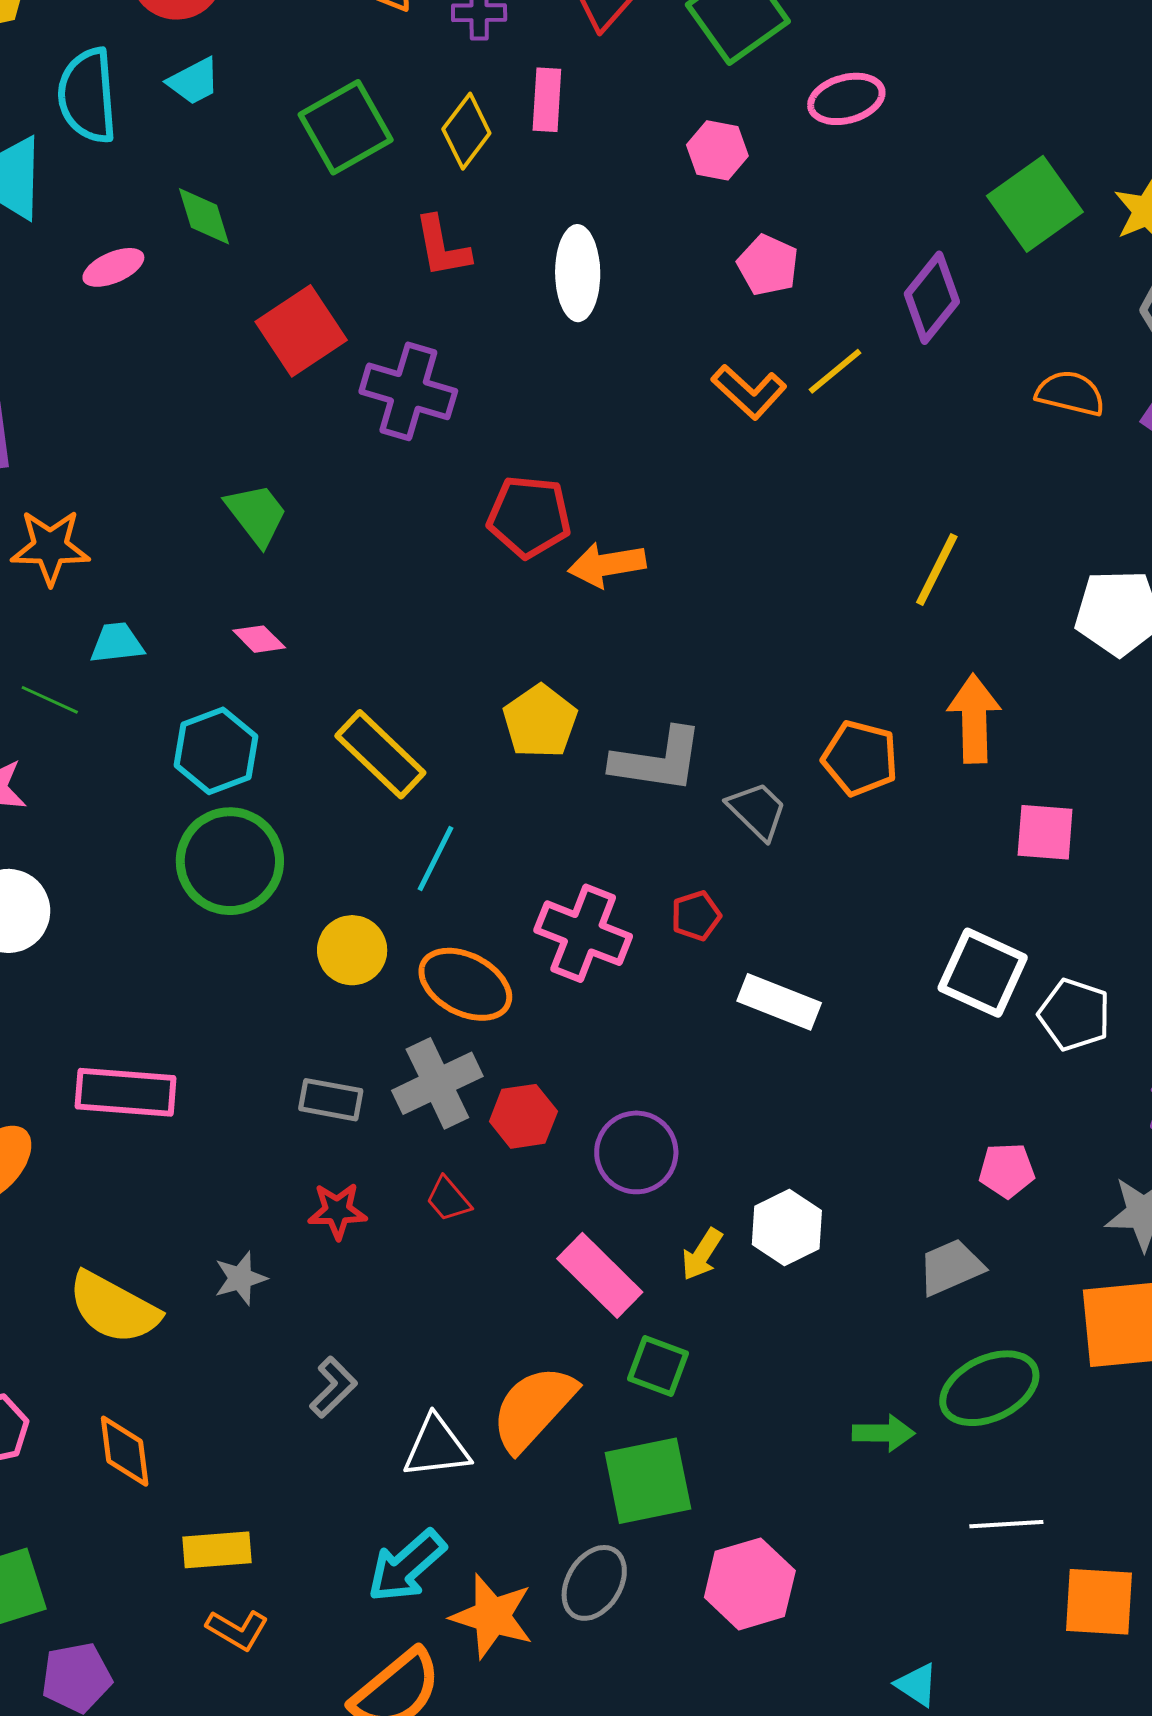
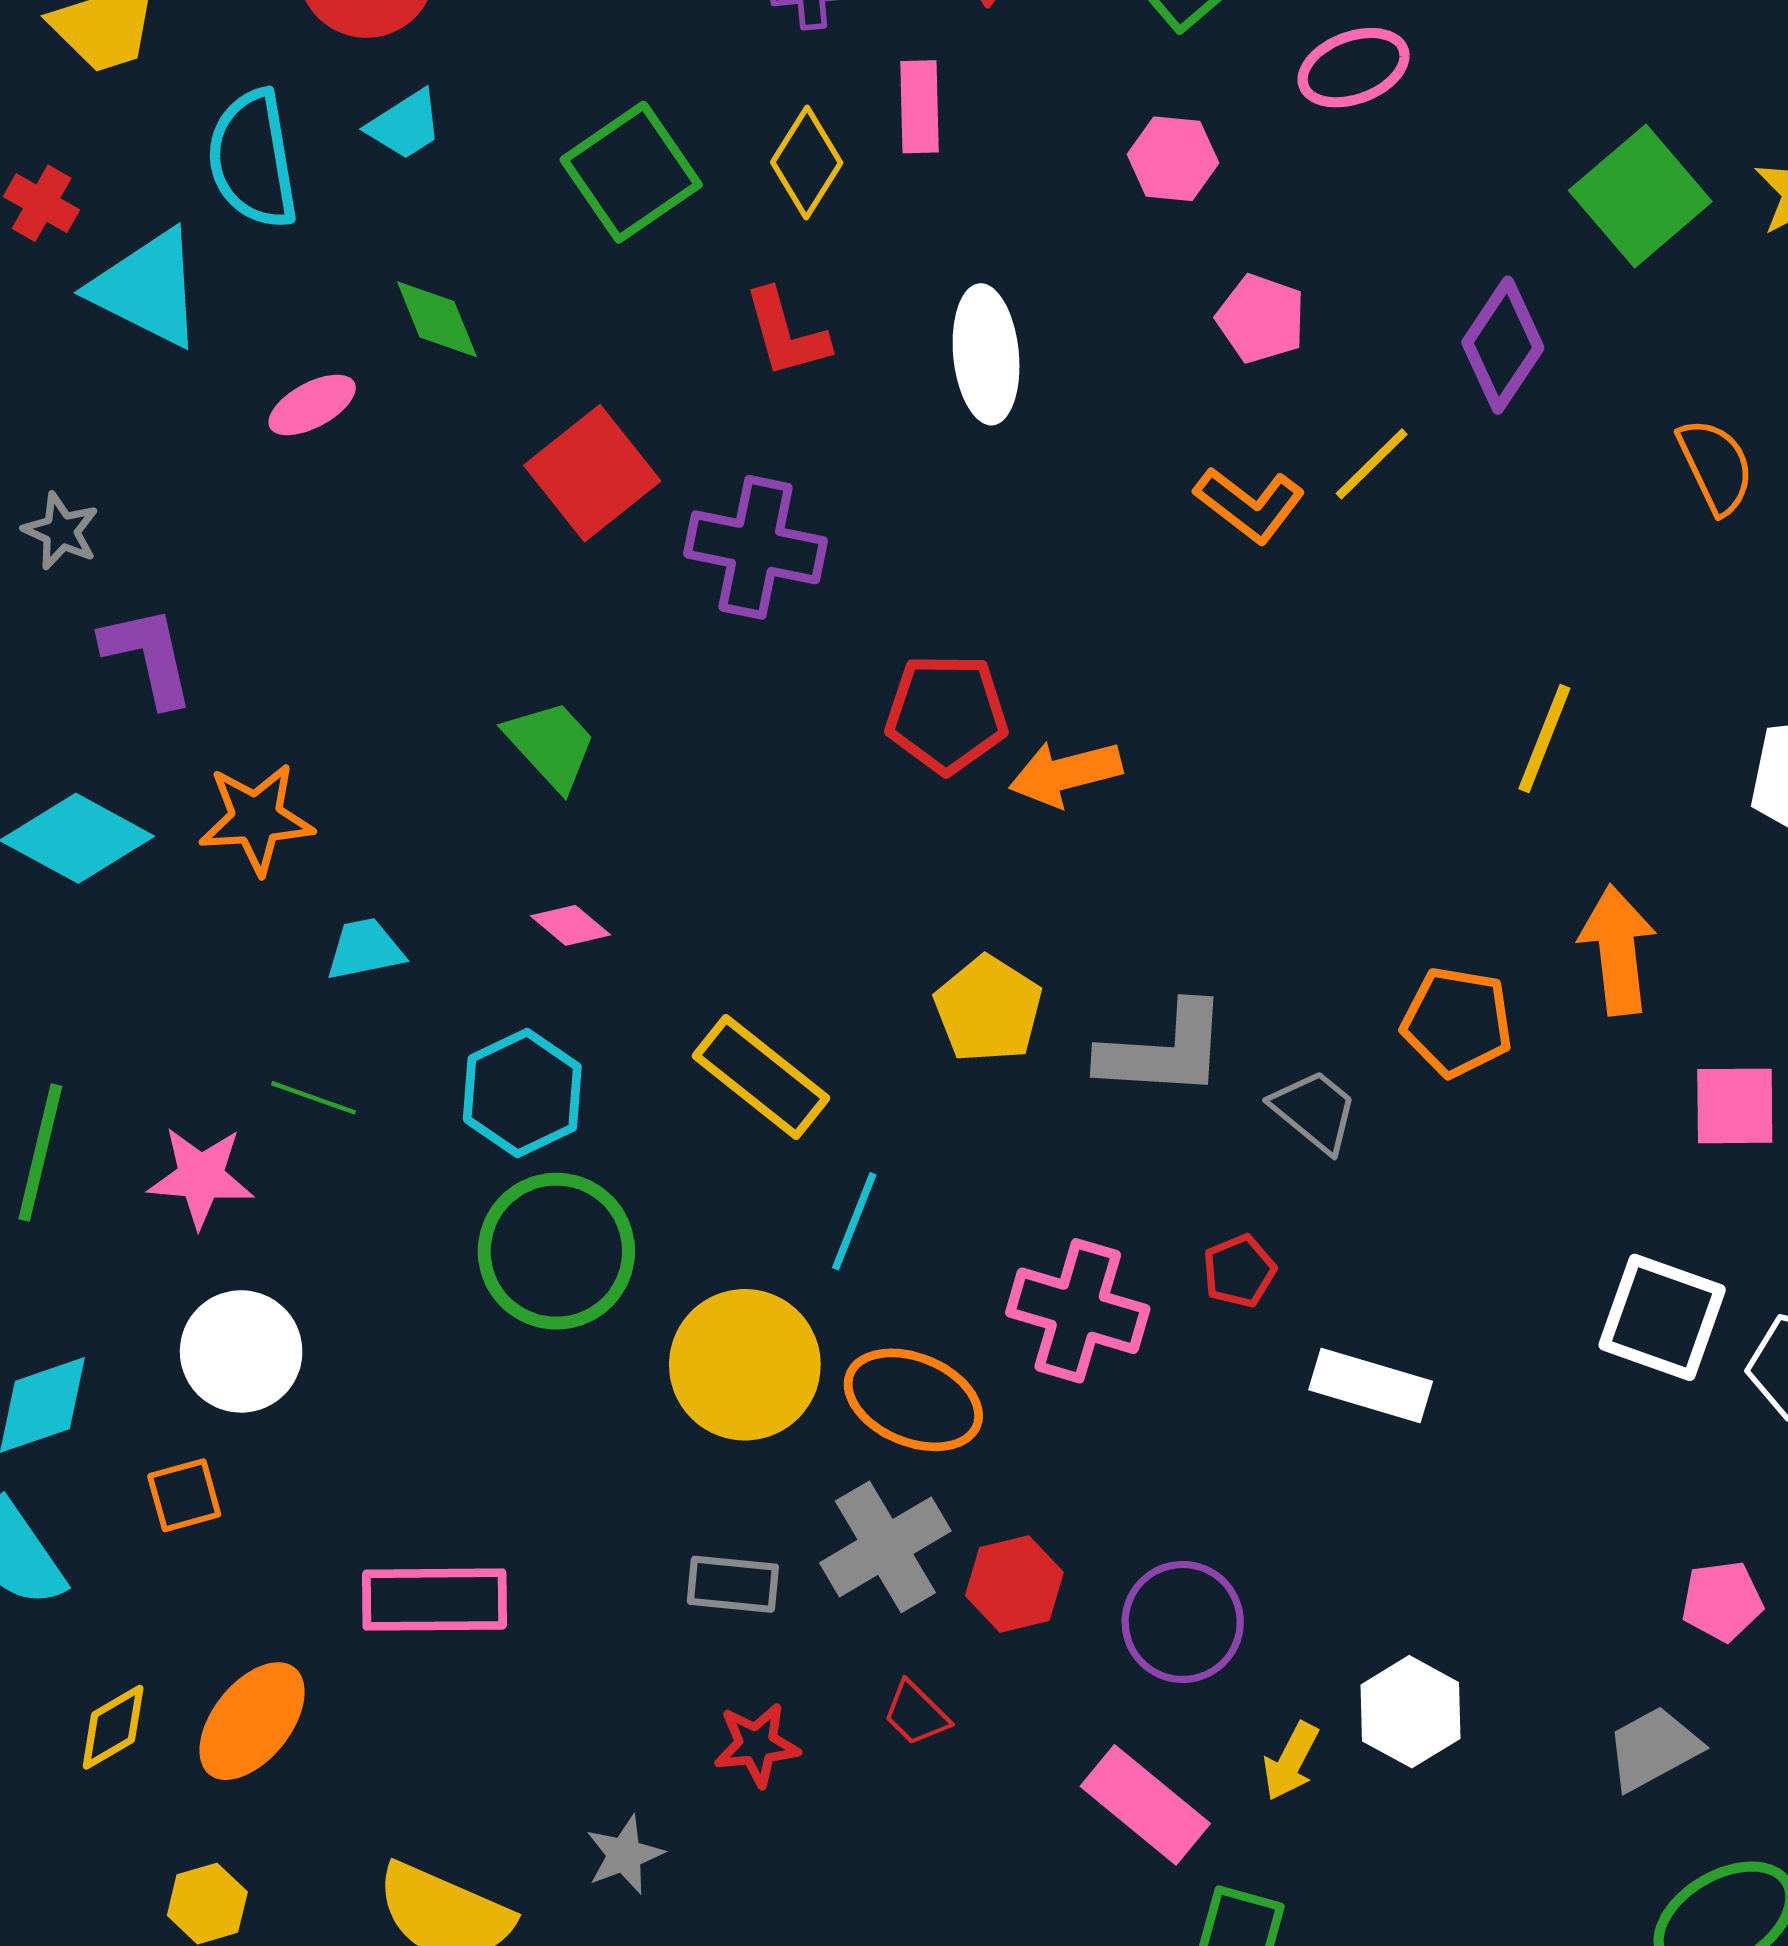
orange semicircle: (1070, 393) -> (1716, 466), turned 56
green line: (50, 700) -> (313, 1098), moved
yellow circle: (352, 950) -> (745, 1365), size x1.5

